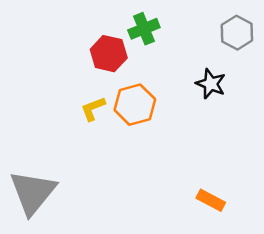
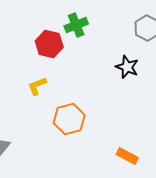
orange hexagon: (135, 105) -> (69, 119), moved

